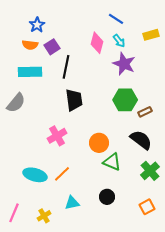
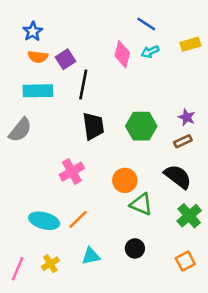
blue star: (37, 25) -> (33, 32), moved
cyan arrow: (119, 41) -> (150, 52), turned 104
purple star: (124, 64) -> (187, 117), moved, size x0.6
green hexagon: (125, 100) -> (141, 126), moved
yellow cross: (44, 216) -> (50, 264), moved

